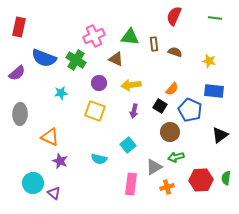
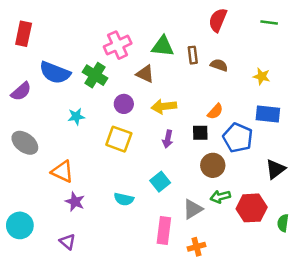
black square: (160, 106) -> (200, 133), turned -32
gray ellipse: (20, 114) -> (25, 143), turned -55
red hexagon: (201, 180) -> (252, 208), moved
cyan circle: (33, 183) -> (20, 225), moved
orange cross: (167, 187) -> (196, 247), moved

